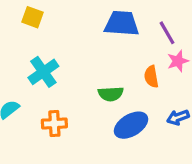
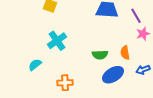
orange semicircle: (151, 77) -> (125, 53), moved
orange cross: (54, 124) -> (65, 83), moved

